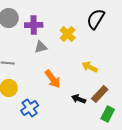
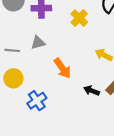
gray triangle: (41, 47) -> (38, 43), moved

